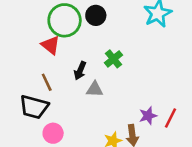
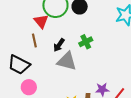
brown line: (47, 82) -> (34, 41), moved
gray triangle: (95, 89) -> (67, 61), size x1.5

